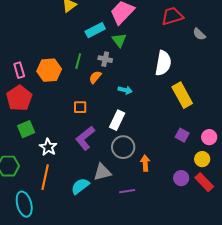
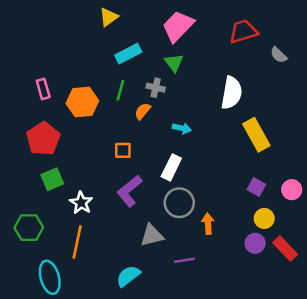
cyan rectangle: (95, 30) -> (128, 54), moved
pink rectangle: (19, 70) -> (43, 89), moved
yellow circle: (202, 159) -> (264, 218), moved
cyan semicircle: (80, 186) -> (128, 276), moved

